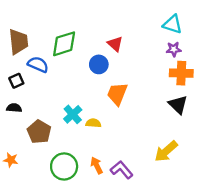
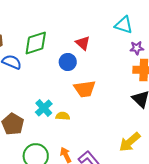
cyan triangle: (173, 24) -> (124, 25), moved
orange trapezoid: (117, 94) -> (85, 89), turned -120

